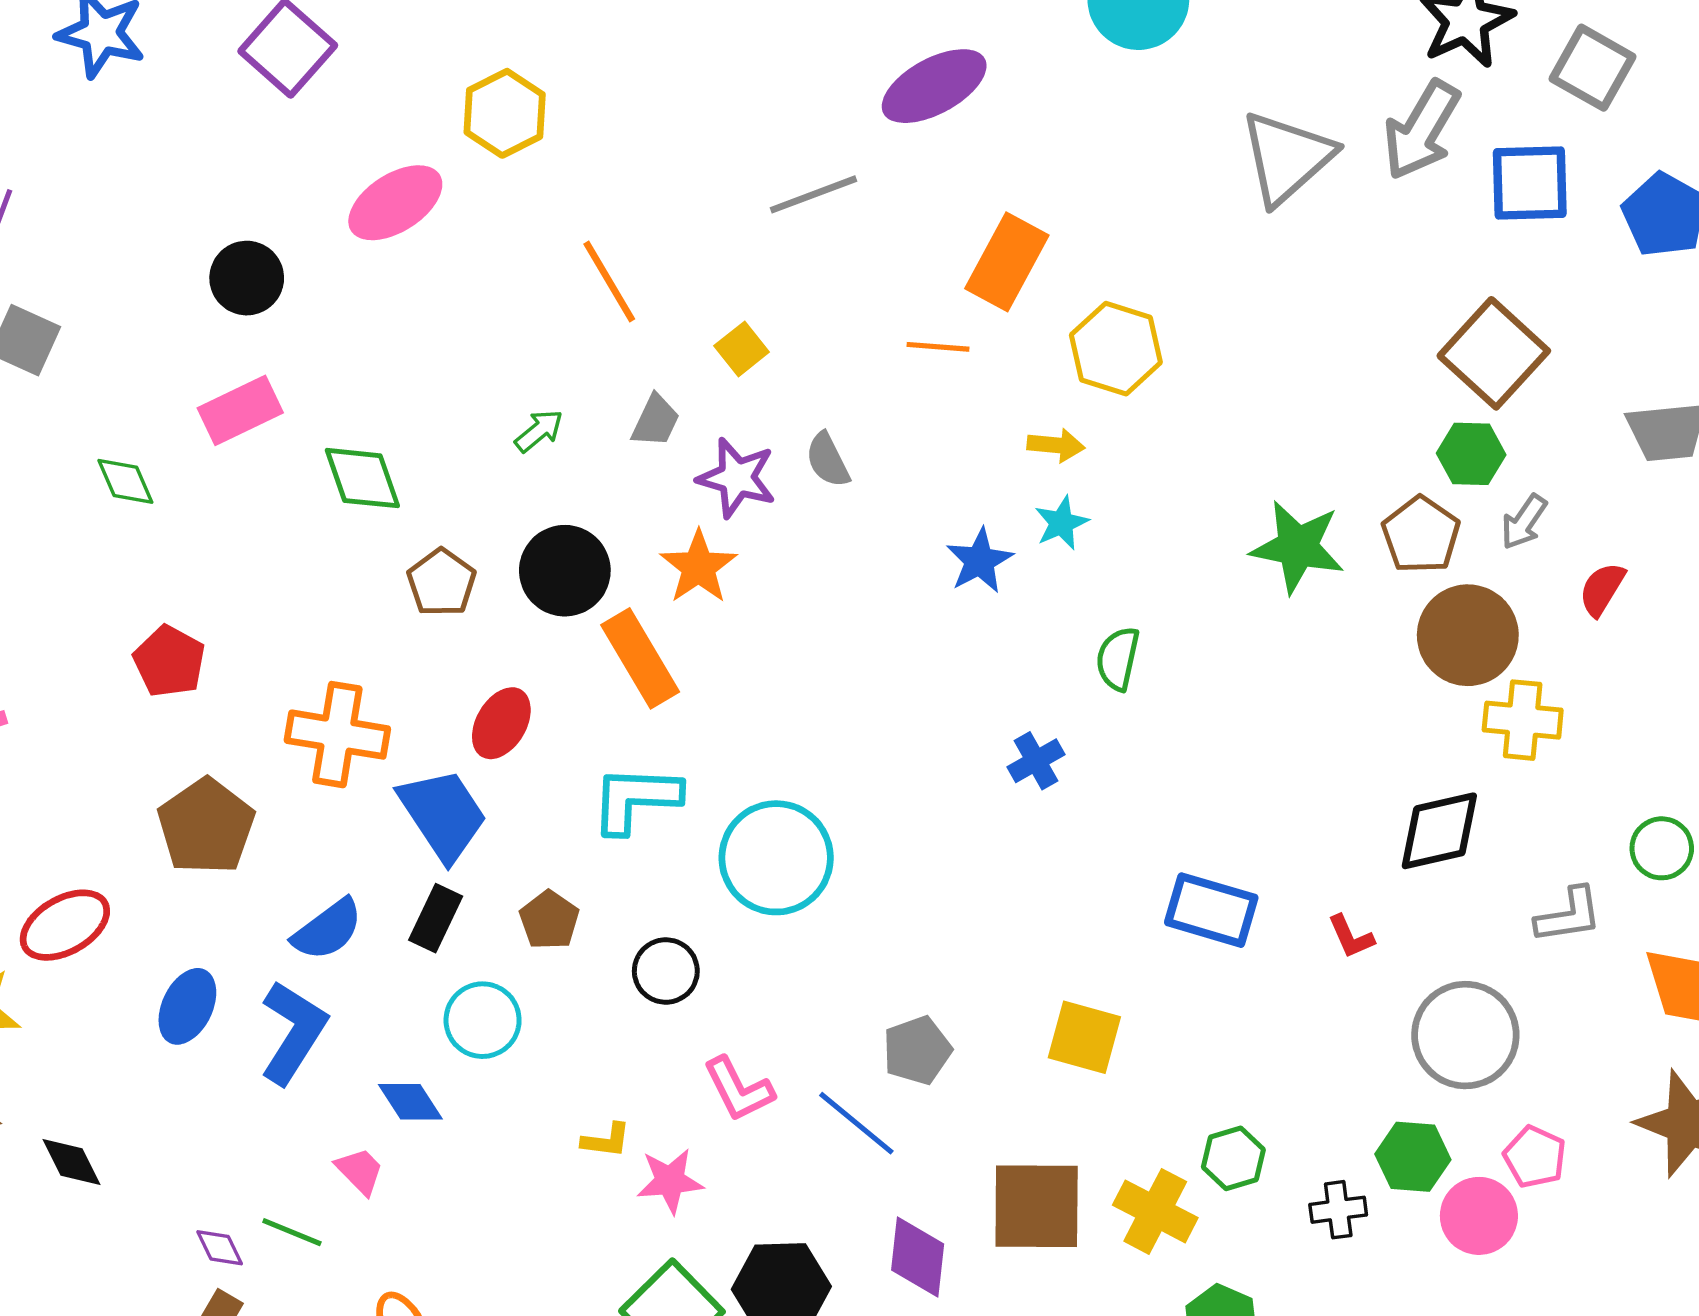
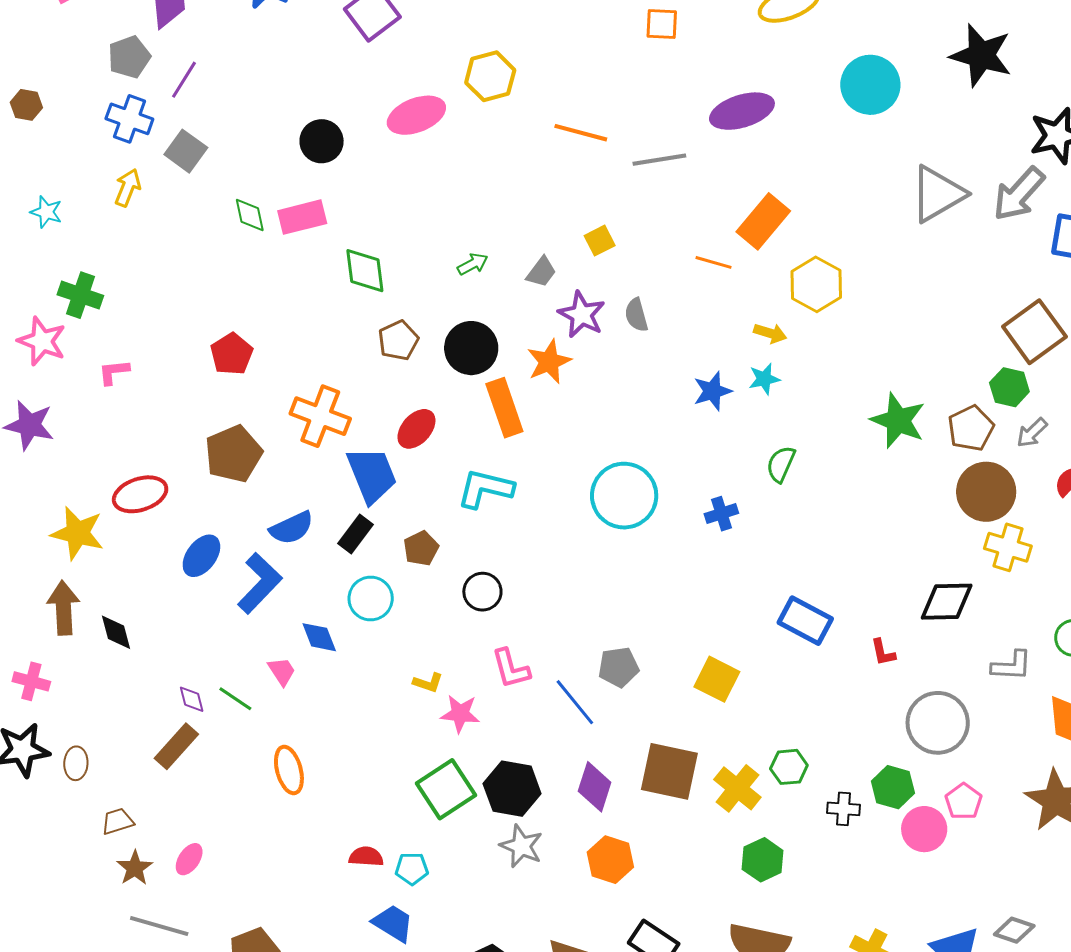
orange line: (609, 281) -> (581, 133), moved, turned -56
green diamond: (125, 481) -> (250, 215), moved
cyan circle: (776, 858) -> (624, 496), moved

